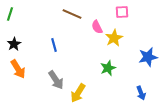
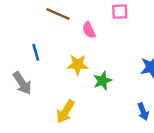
yellow star: (114, 38) -> (78, 65), moved, turned 30
gray arrow: (56, 80) -> (22, 83), moved

